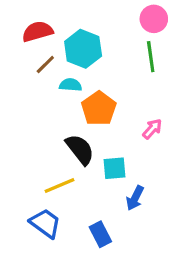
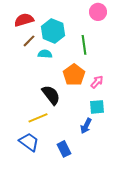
green line: (151, 57) -> (84, 45), moved
orange pentagon: (99, 108) -> (74, 75), moved
cyan square: (115, 168) -> (97, 107), moved

